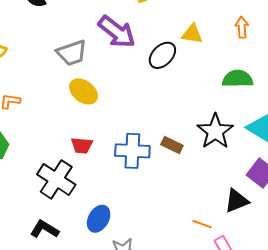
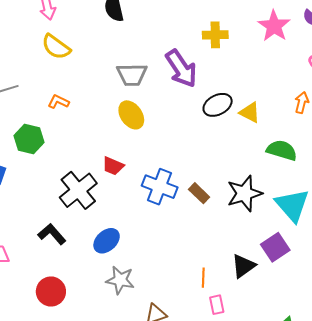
yellow triangle: (192, 34) -> (250, 112), moved
black triangle: (237, 201) -> (243, 266), turned -32
orange line: (202, 224) -> (203, 278), turned 54

